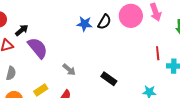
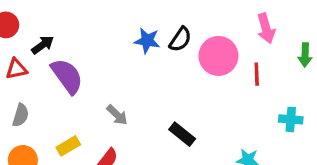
pink circle: (131, 16) -> (218, 56), moved
red line: (158, 53) -> (257, 74), moved

